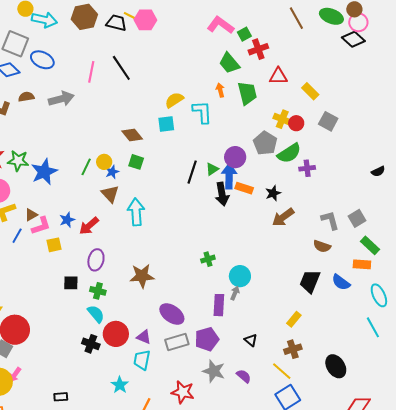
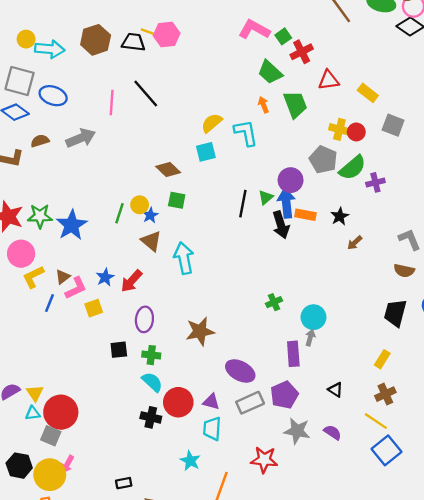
brown arrow: (283, 217) -> (355, 243), size x0.6

